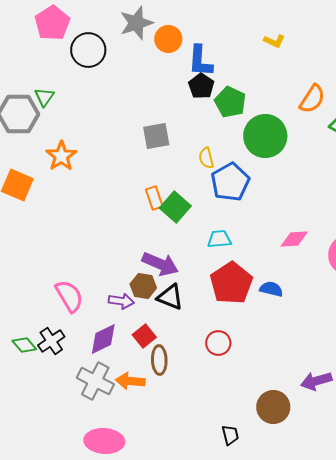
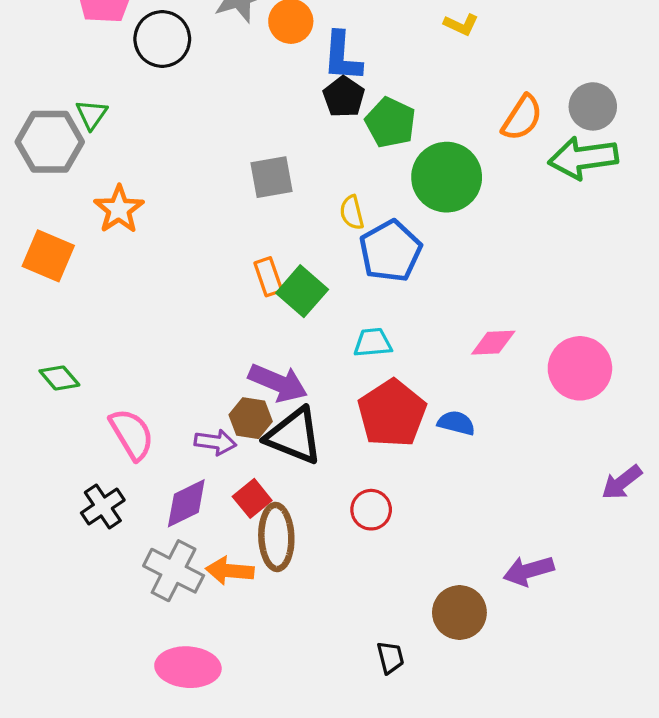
black triangle: (170, 297) -> (294, 436), size x1.4
green diamond: (24, 345) -> (59, 378), moved
brown ellipse: (159, 360) -> (276, 537), size x1.4

